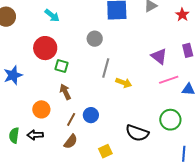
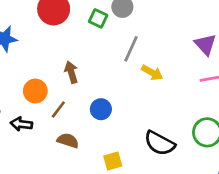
green square: (61, 66) -> (98, 18), moved
brown line: (71, 119) -> (58, 109), moved
brown semicircle: (71, 142) -> (68, 141), turned -119

